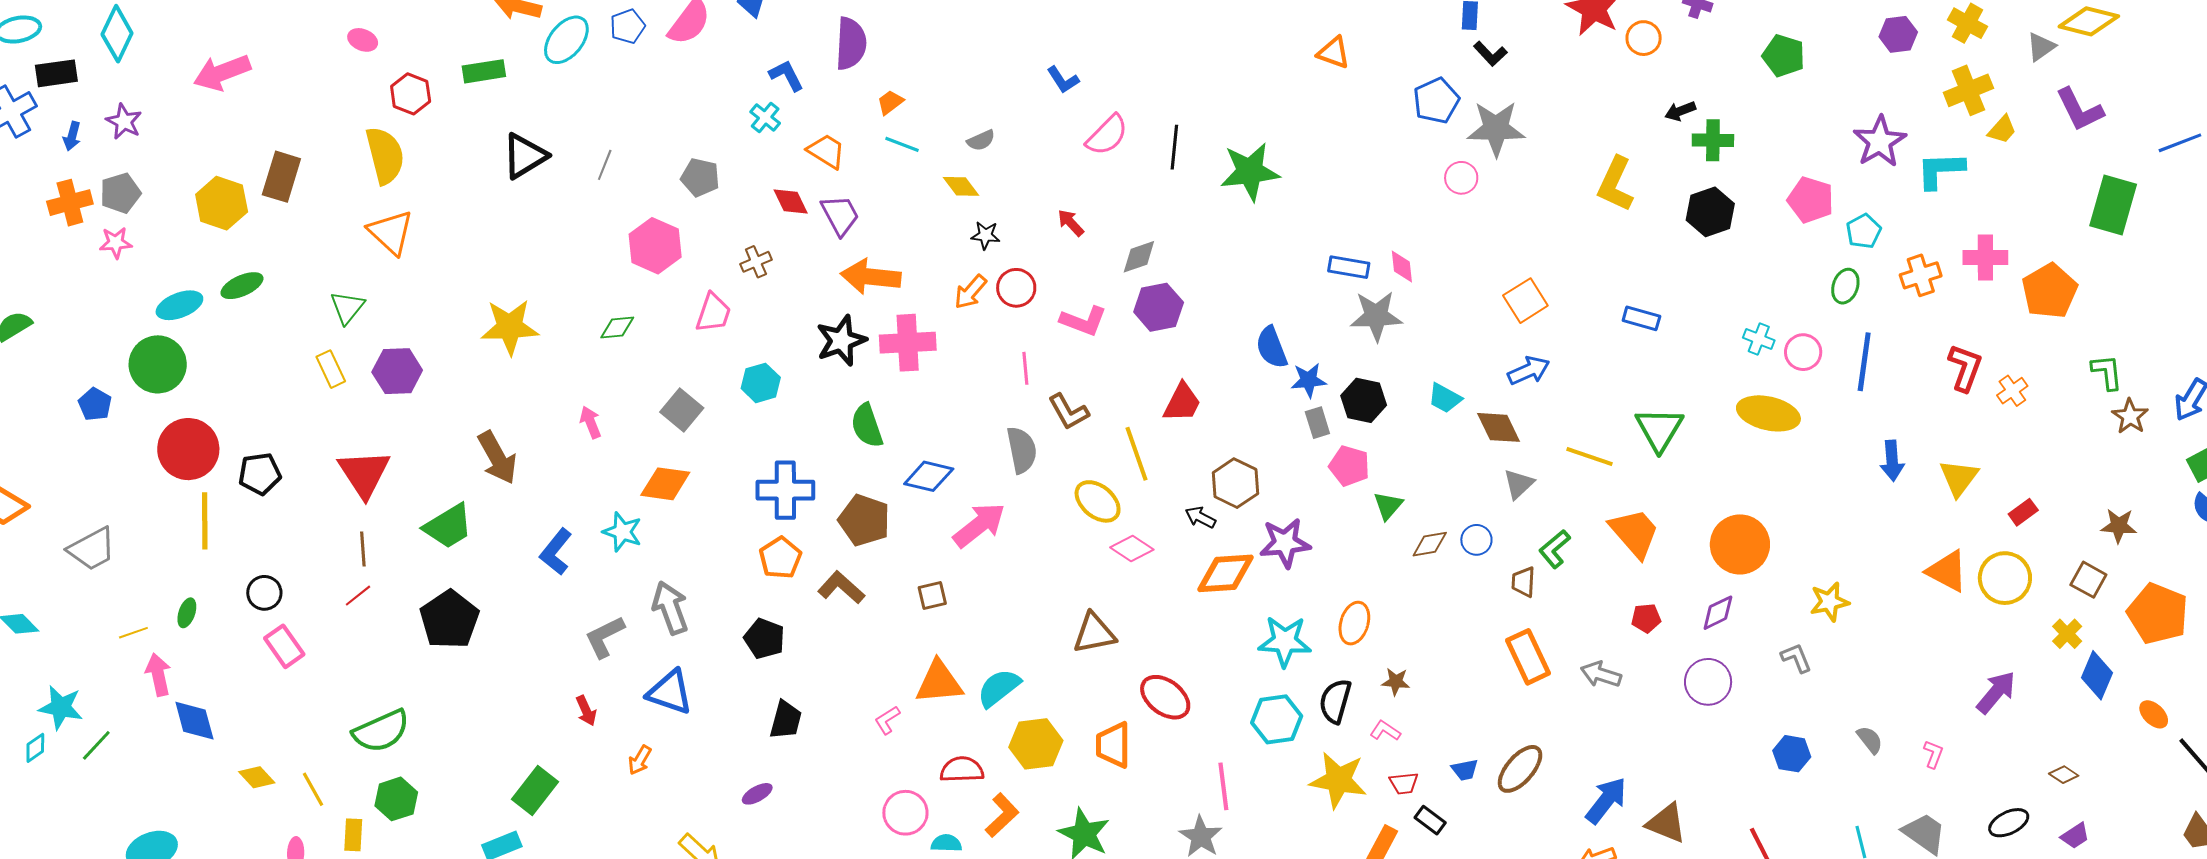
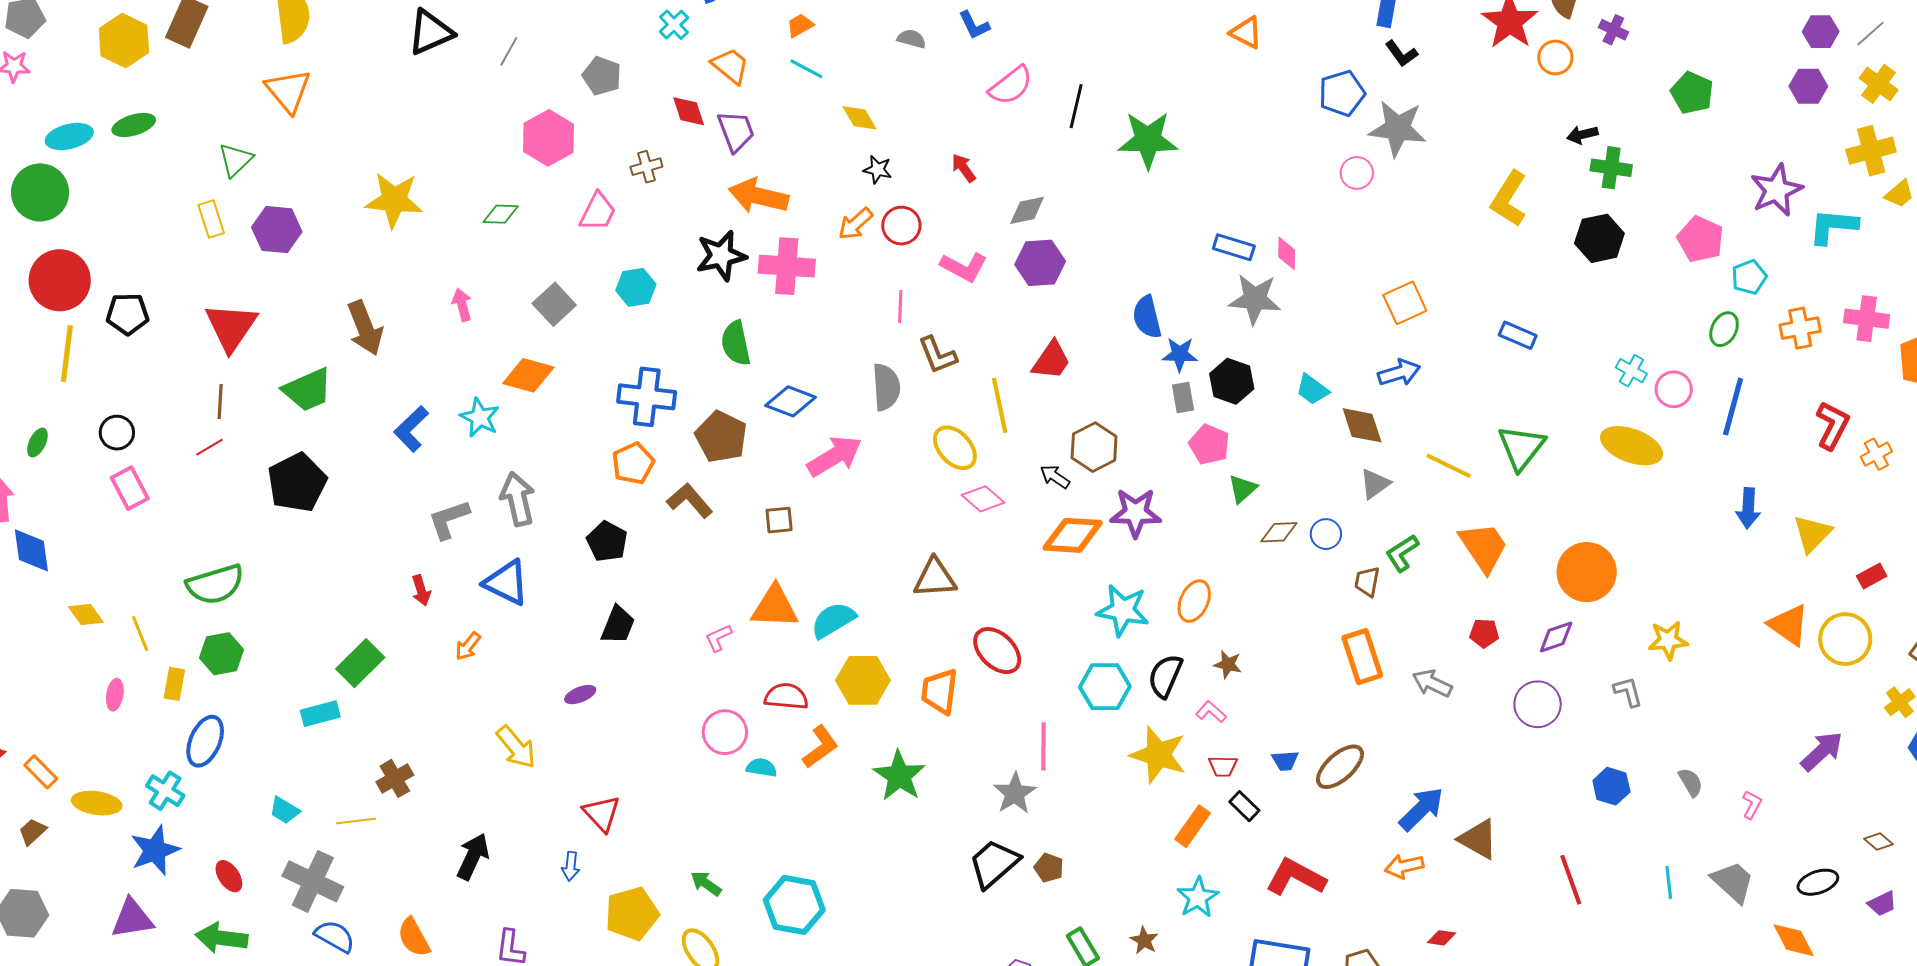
gray semicircle: (981, 140) -> (912, 39), moved, turned -148

